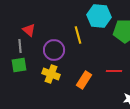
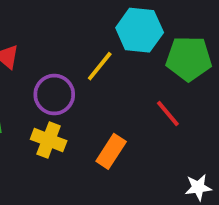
yellow line: (78, 35) -> (100, 66), turned 54
red line: (114, 71) -> (168, 113), moved, turned 49

